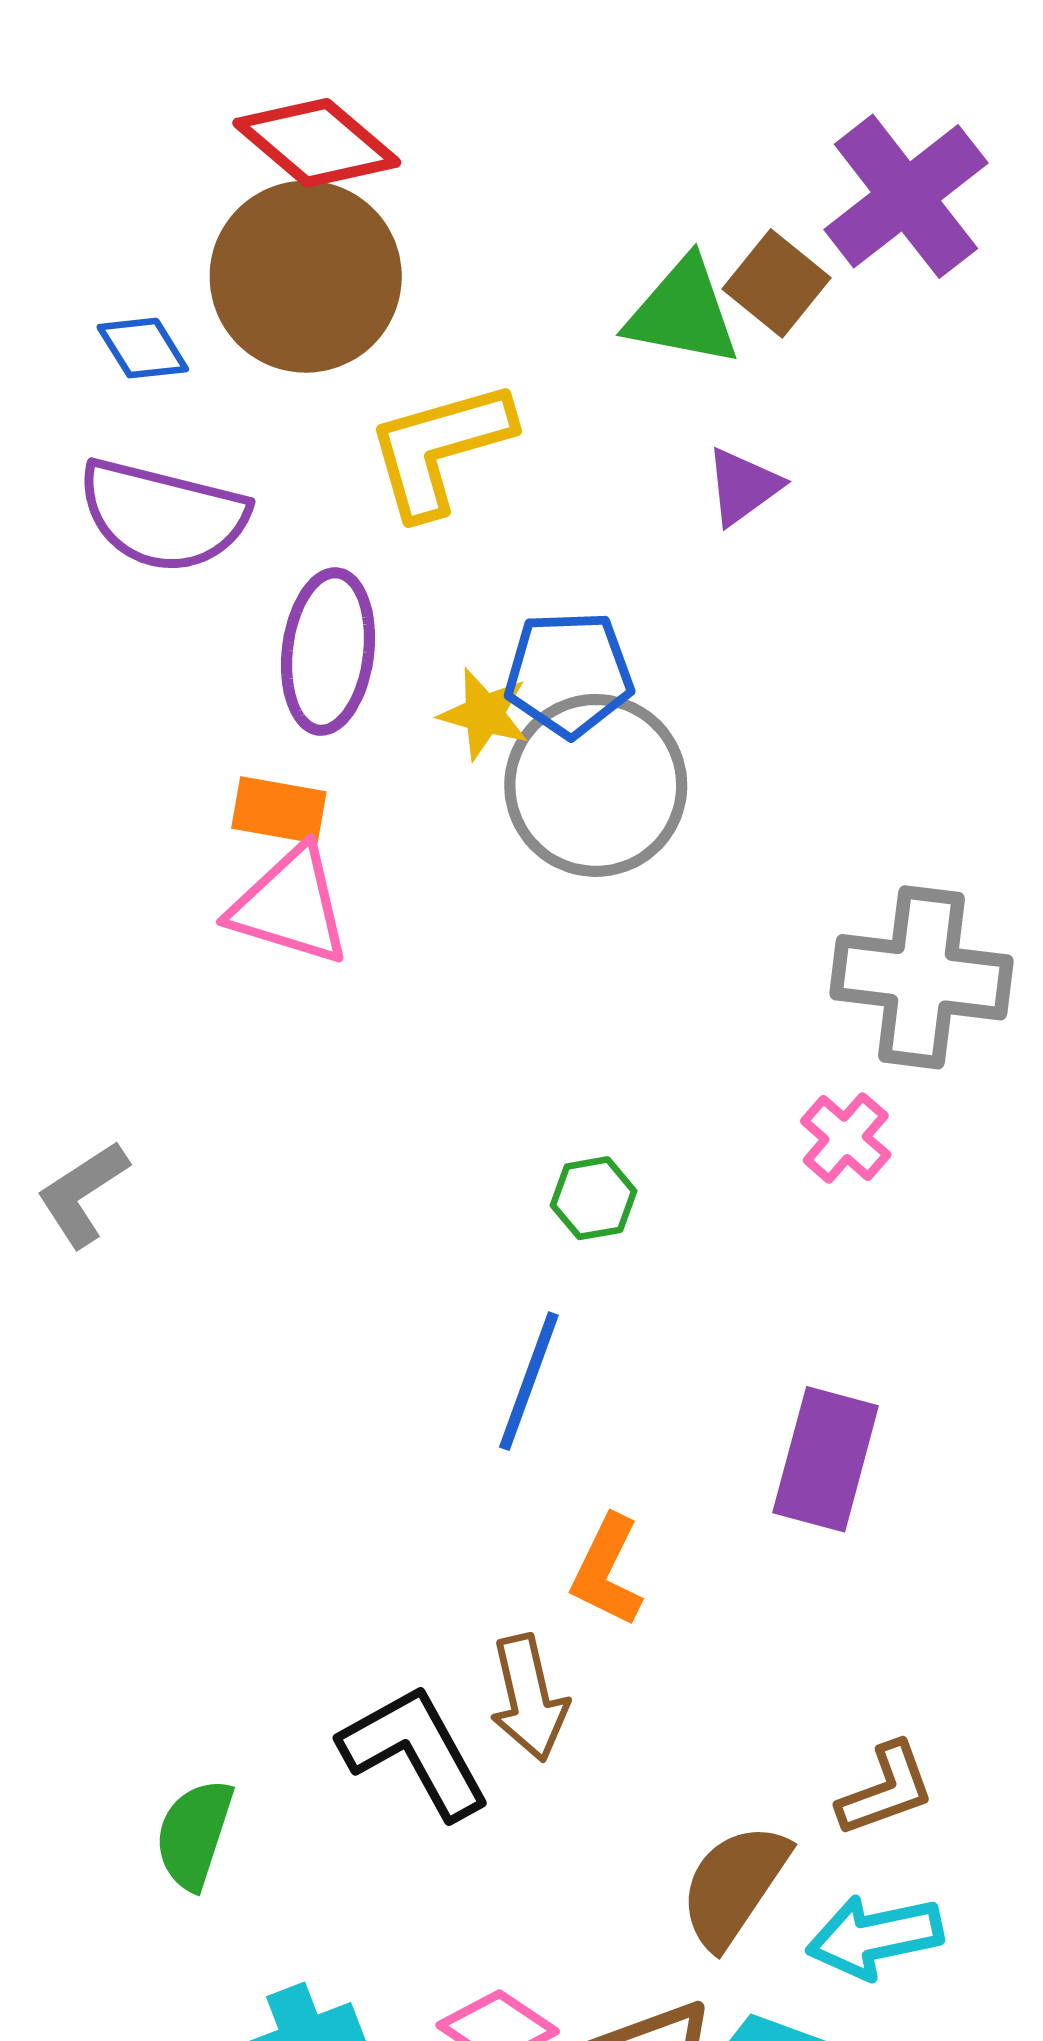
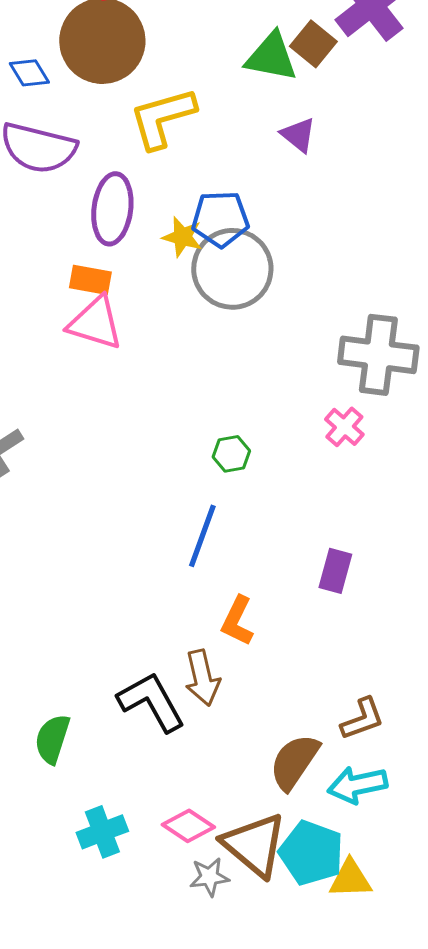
purple triangle: (743, 486) -> (298, 135), turned -45
purple rectangle: (826, 1459) -> (335, 571), size x0.7

